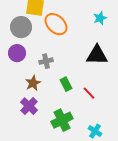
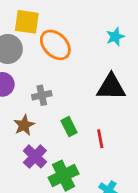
red line: (89, 93) -> (100, 139), turned 32
purple cross: (29, 106) -> (35, 156), moved

